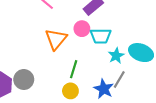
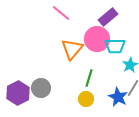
pink circle: (82, 29) -> (97, 39), size x1.6

